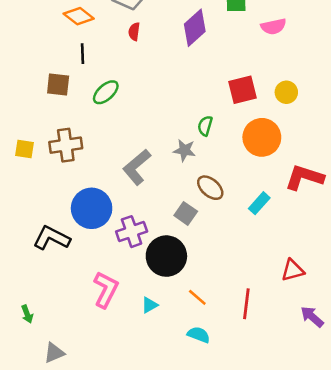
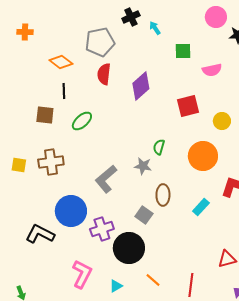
purple diamond: (195, 28) -> (141, 86), moved
red semicircle: (134, 32) -> (104, 74), size x1.5
red square: (242, 90) -> (188, 106), moved
brown ellipse: (210, 188) -> (163, 195), turned 50

